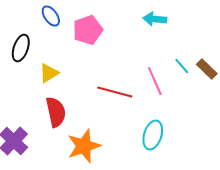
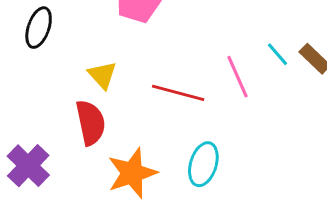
yellow triangle: (49, 73) -> (102, 75), moved, turned -40
cyan ellipse: (153, 135) -> (203, 164), moved

